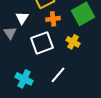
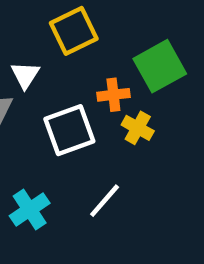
orange cross: (53, 19) -> (113, 95), moved
cyan cross: (24, 79) -> (30, 209), turned 30

